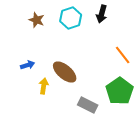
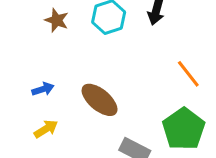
yellow arrow: (44, 86) -> (46, 129), moved, turned 49

